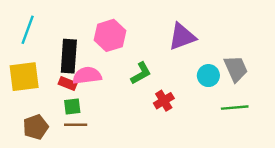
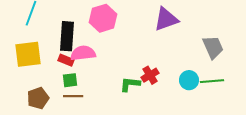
green L-shape: (141, 73) -> (130, 84), moved, turned -145
cyan circle: (208, 76) -> (189, 80), moved

